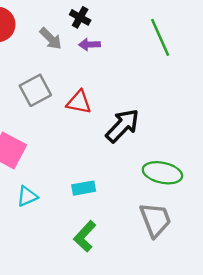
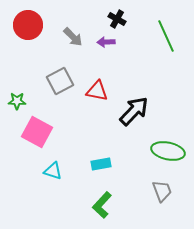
black cross: (80, 17) -> (117, 19), moved
cyan triangle: (27, 196) -> (53, 171), turned 42
gray trapezoid: (155, 220) -> (162, 191), size x0.7

